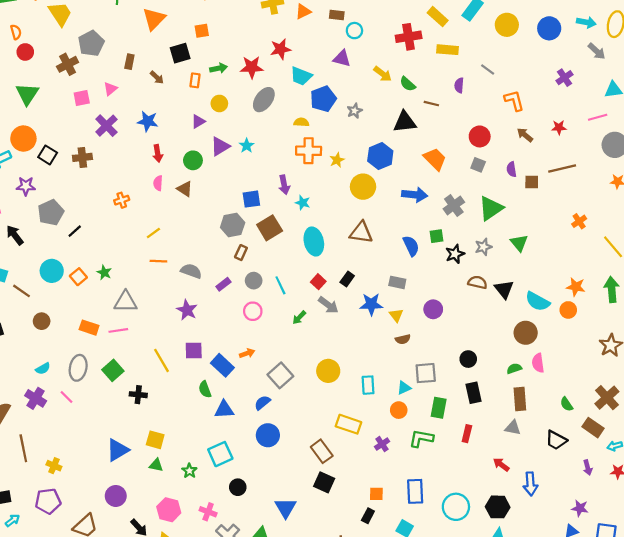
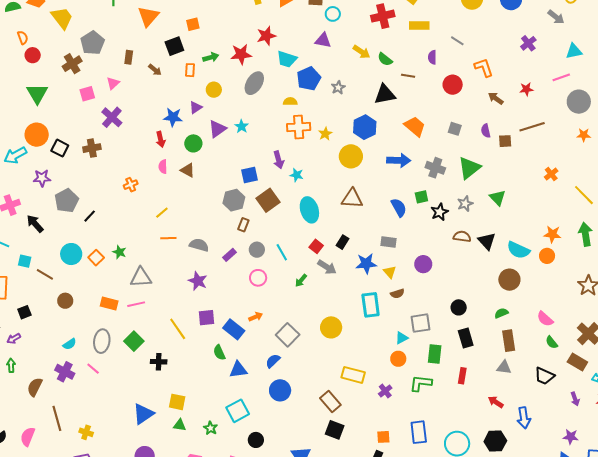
blue star: (148, 121) -> (173, 117), moved
red circle: (480, 136) -> (453, 85), moved
gray cross: (454, 206) -> (435, 168), turned -30
pink semicircle: (538, 363) -> (545, 319), moved, turned -36
cyan rectangle: (368, 385) -> (371, 305), moved, size x1.4

